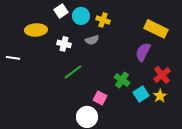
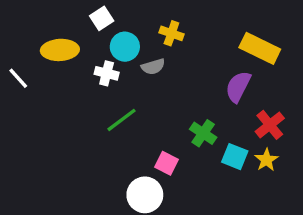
cyan circle: (81, 16) -> (125, 47), moved
white line: (13, 58) -> (18, 78), moved, turned 40
cyan square: (141, 94) -> (235, 157), turned -35

